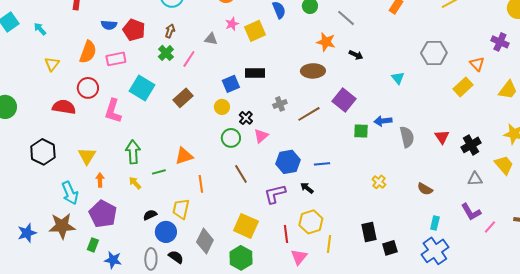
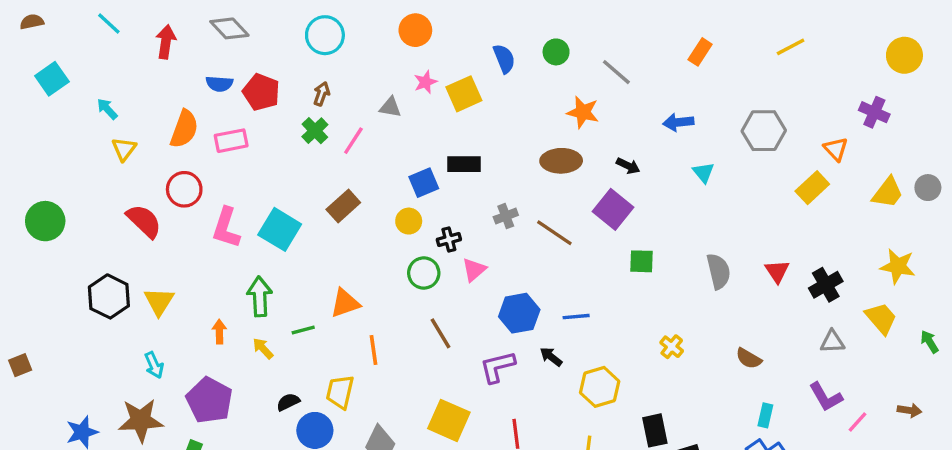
cyan arrow: (40, 29) -> (107, 109), moved
black arrow: (356, 55) -> (628, 166), moved
cyan square: (142, 88) -> (280, 229), moved
red semicircle: (64, 107) -> (144, 221), turned 35
brown line: (309, 114) -> (554, 233), turned 65
black cross: (246, 118) -> (449, 240), turned 32
blue arrow: (383, 121) -> (678, 122), moved
yellow triangle: (87, 156) -> (159, 301), moved
orange arrow: (100, 180) -> (219, 332), moved
cyan arrow: (70, 193) -> (154, 365), size x0.7
yellow hexagon: (311, 222) -> (600, 387), moved

